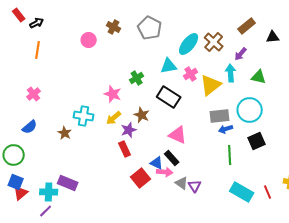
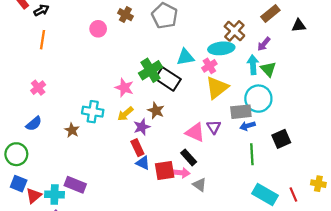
cyan ellipse: (189, 44) -> (221, 48), moved, turned 45
green triangle: (259, 77) -> (268, 69), moved, turned 35
green cross: (137, 78) -> (150, 70), size x1.5
yellow triangle: (211, 85) -> (217, 88), moved
black rectangle: (169, 97) -> (168, 79), moved
cyan circle: (250, 110) -> (258, 99), moved
blue triangle: (157, 163) -> (143, 163), moved
red square: (141, 178) -> (165, 171), moved, turned 30
purple triangle: (195, 186) -> (214, 127), moved
red triangle: (21, 193) -> (34, 196), moved

